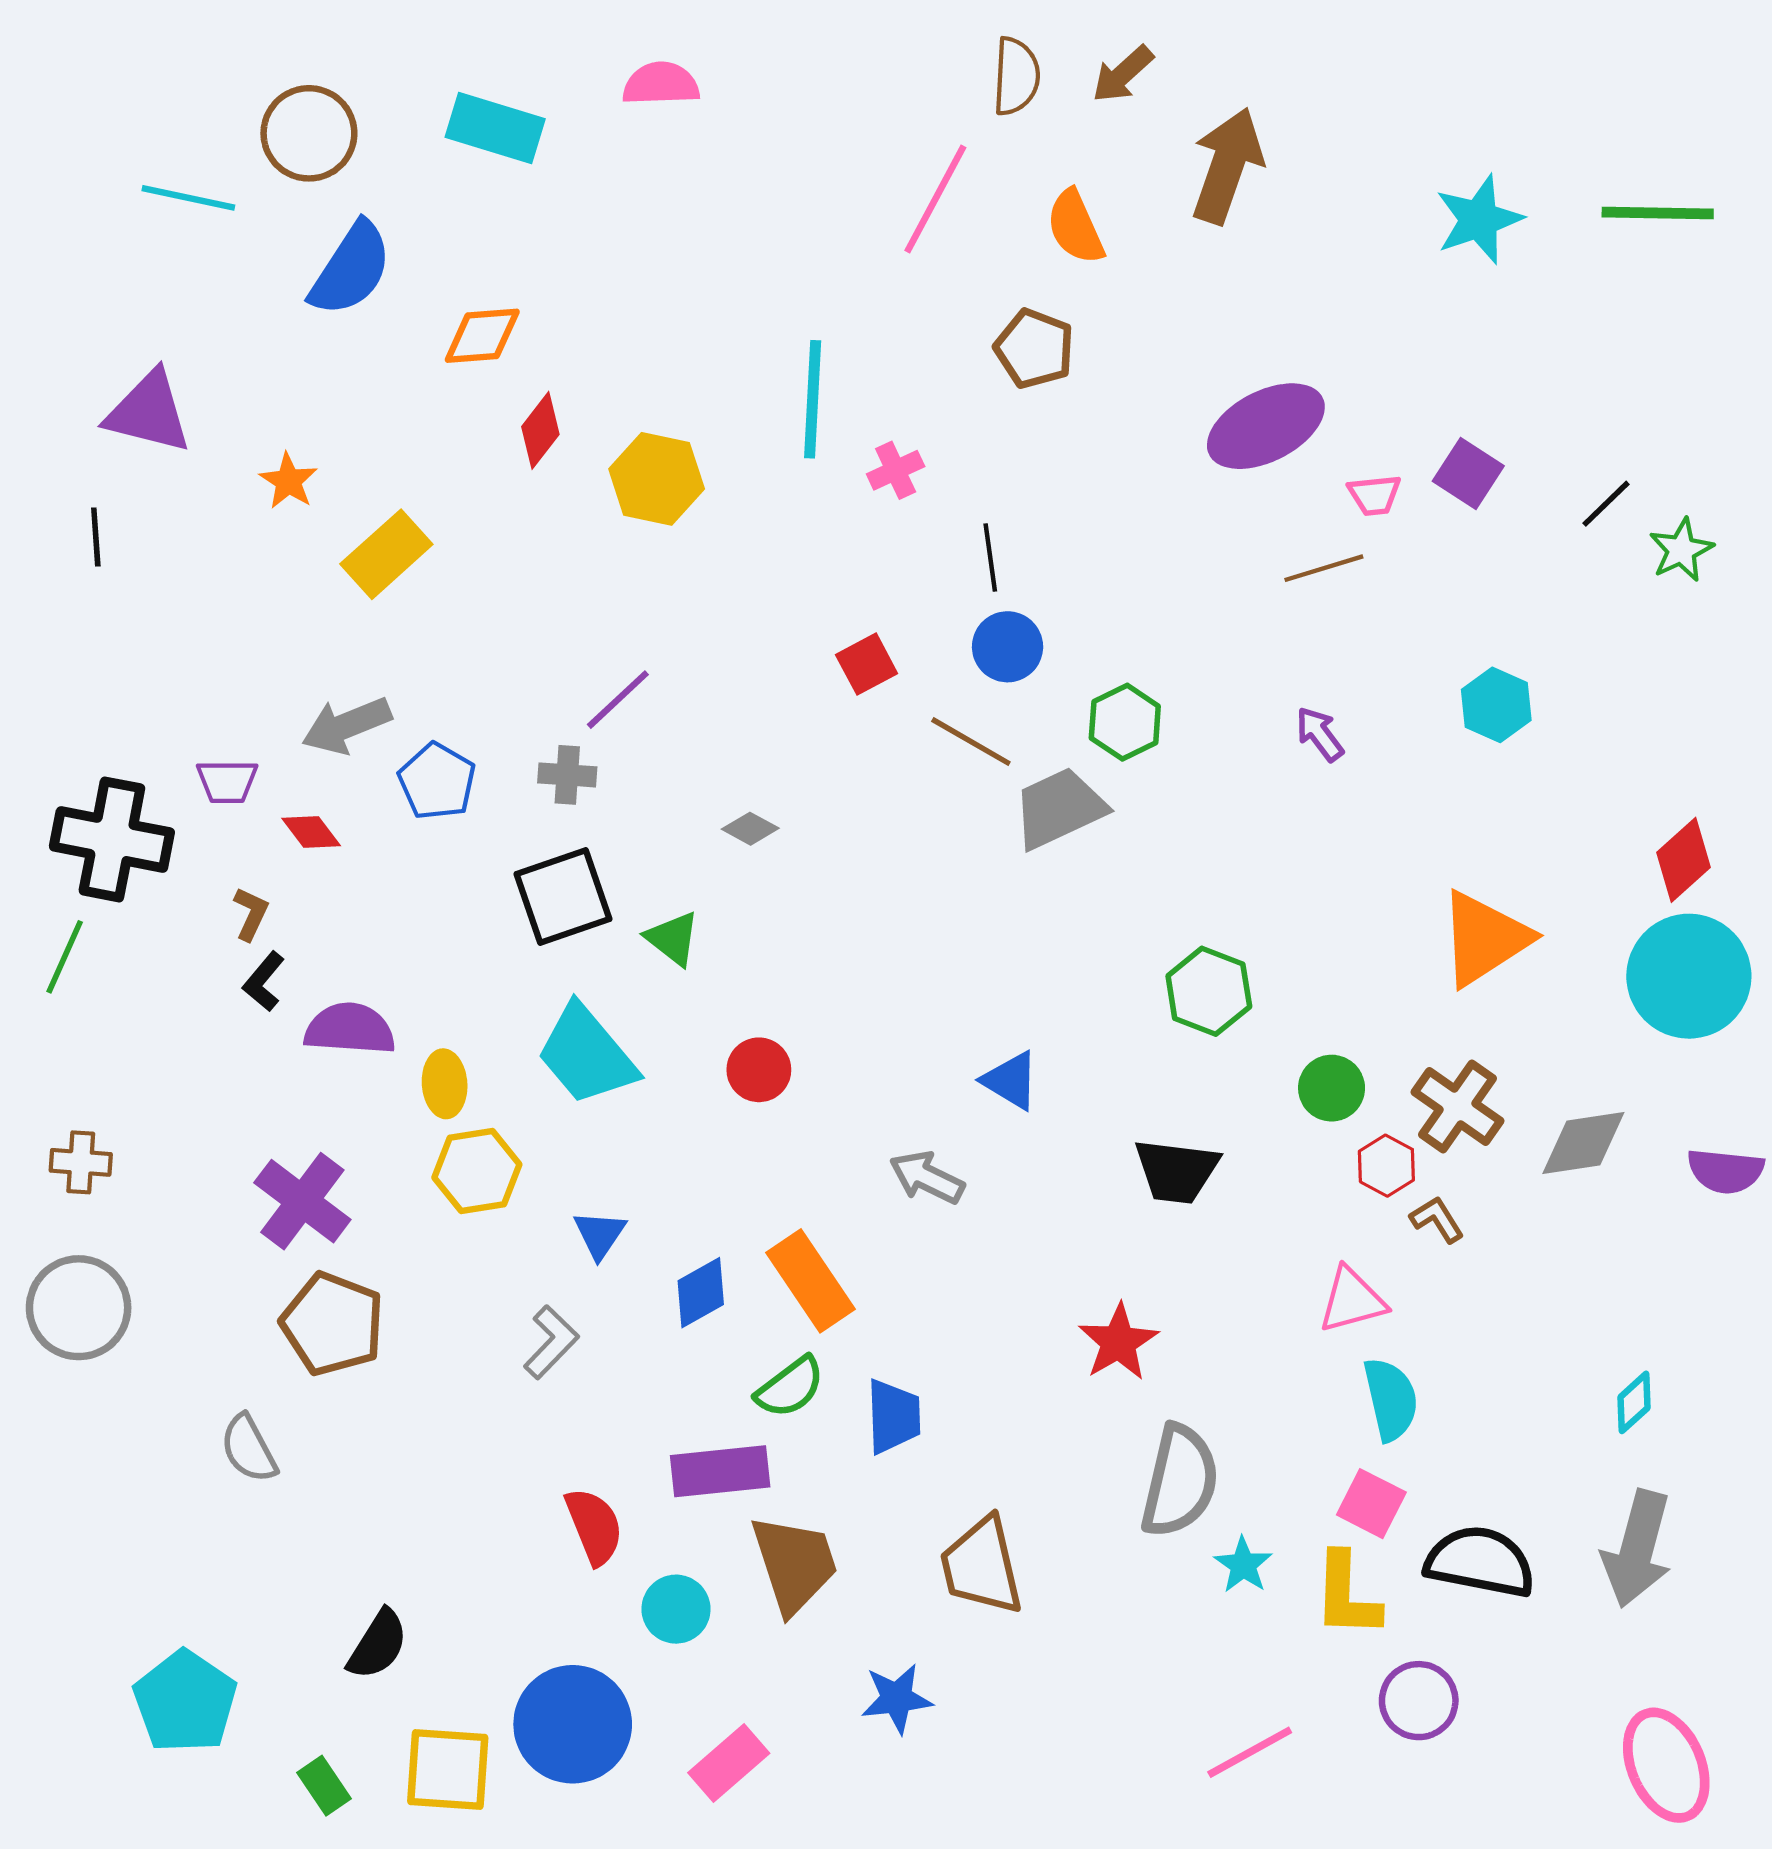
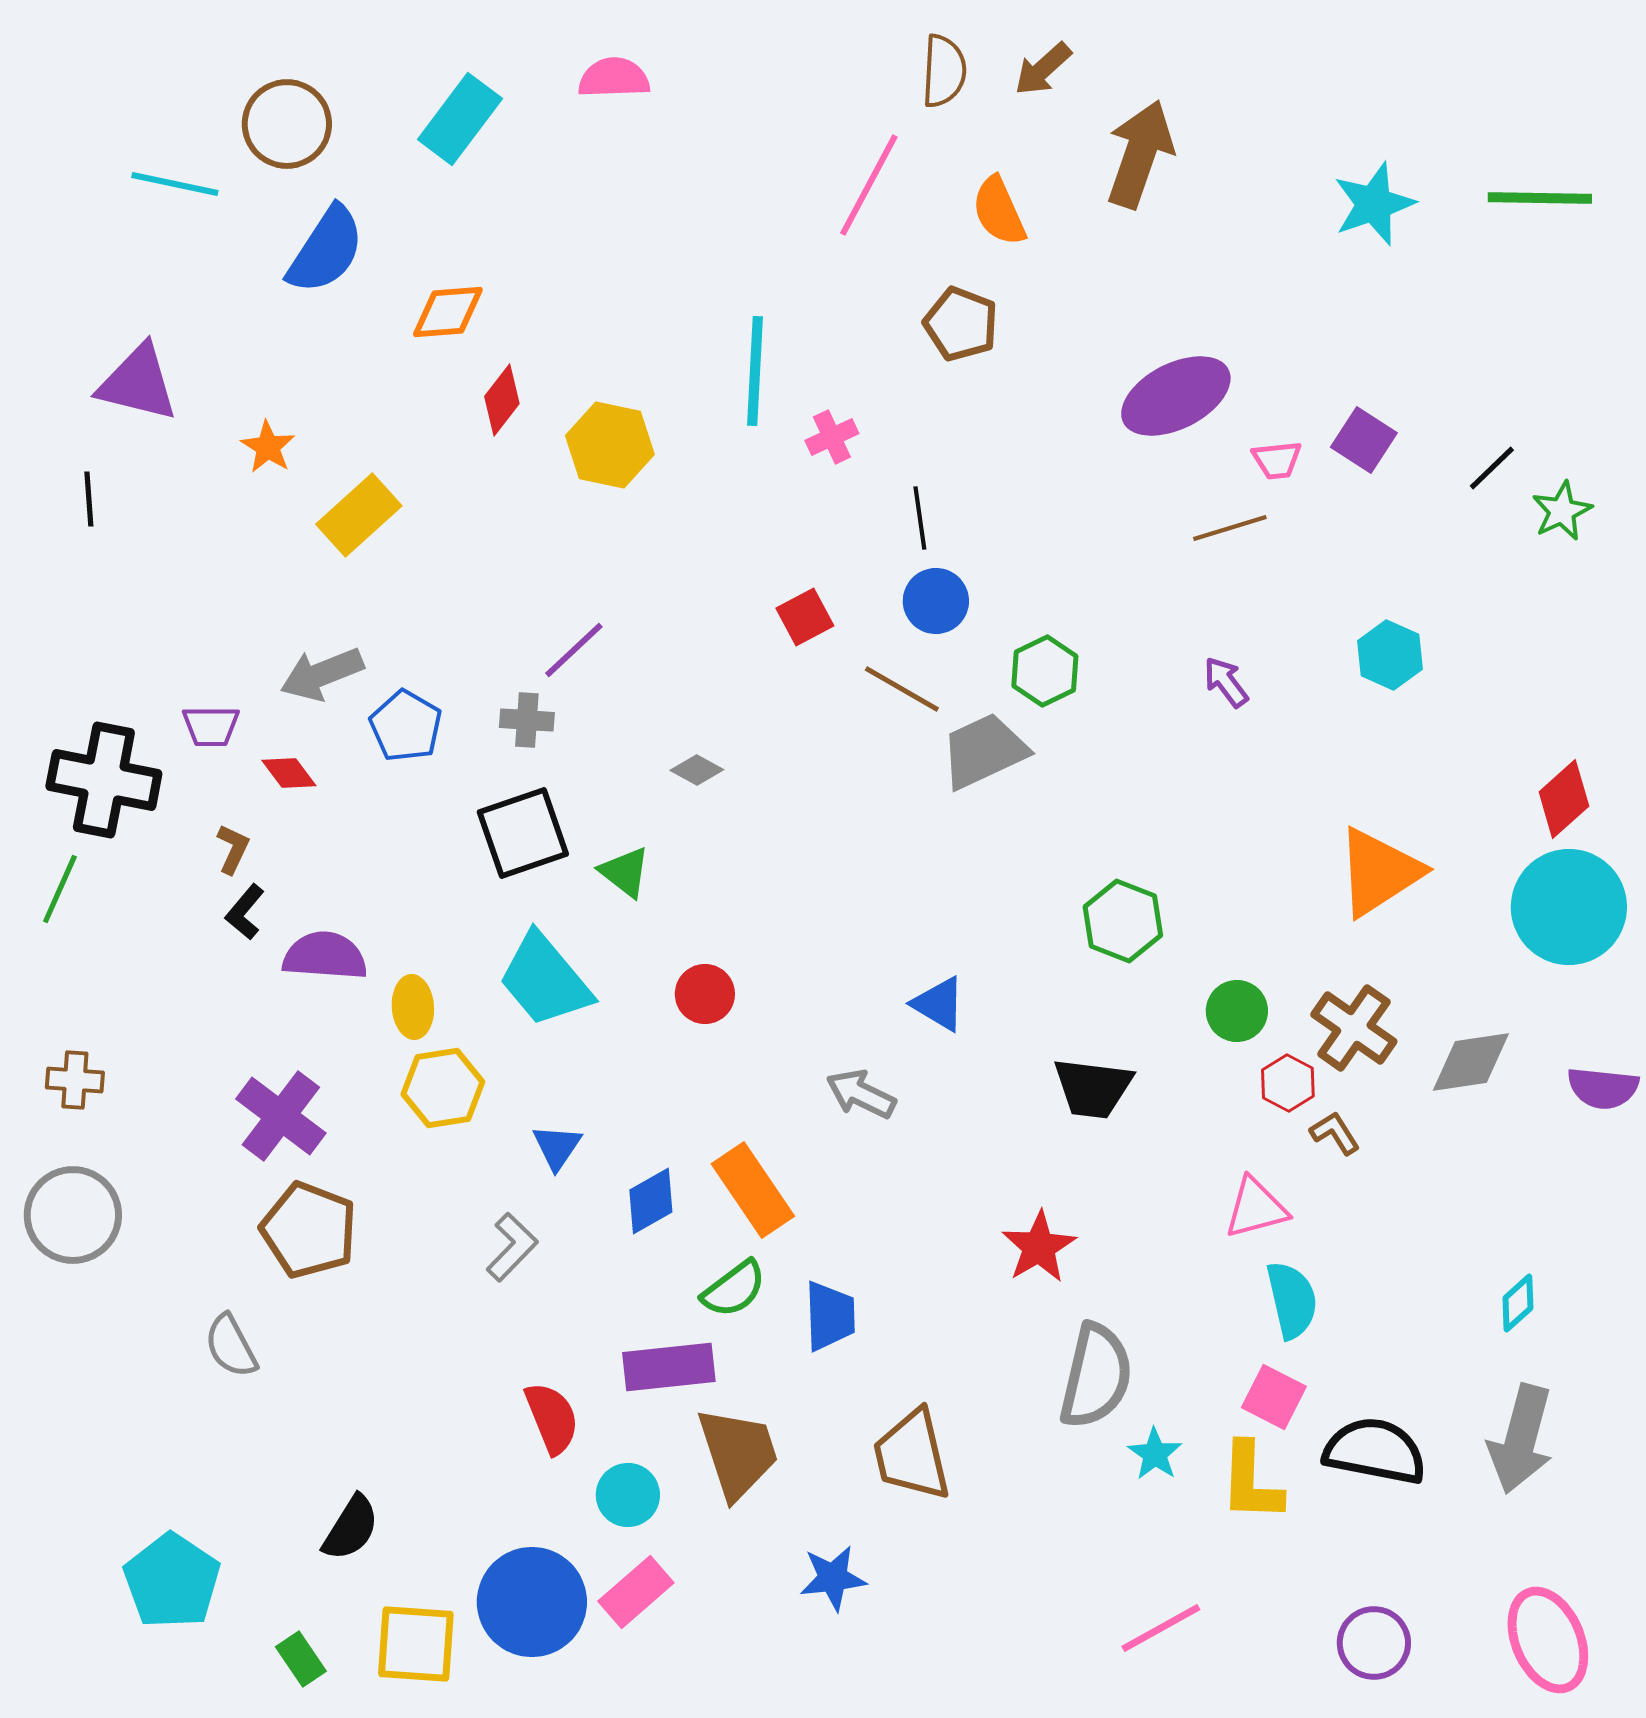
cyan rectangle: (495, 128) -> (460, 119), turned -70
purple circle: (1419, 1701) -> (1374, 1643), moved
pink rectangle: (729, 1763) -> (636, 1592), moved

